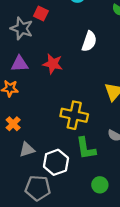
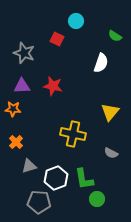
red square: (41, 13) -> (57, 39), moved
white semicircle: (89, 41) -> (101, 63), moved
green L-shape: (86, 148) -> (84, 179), moved

